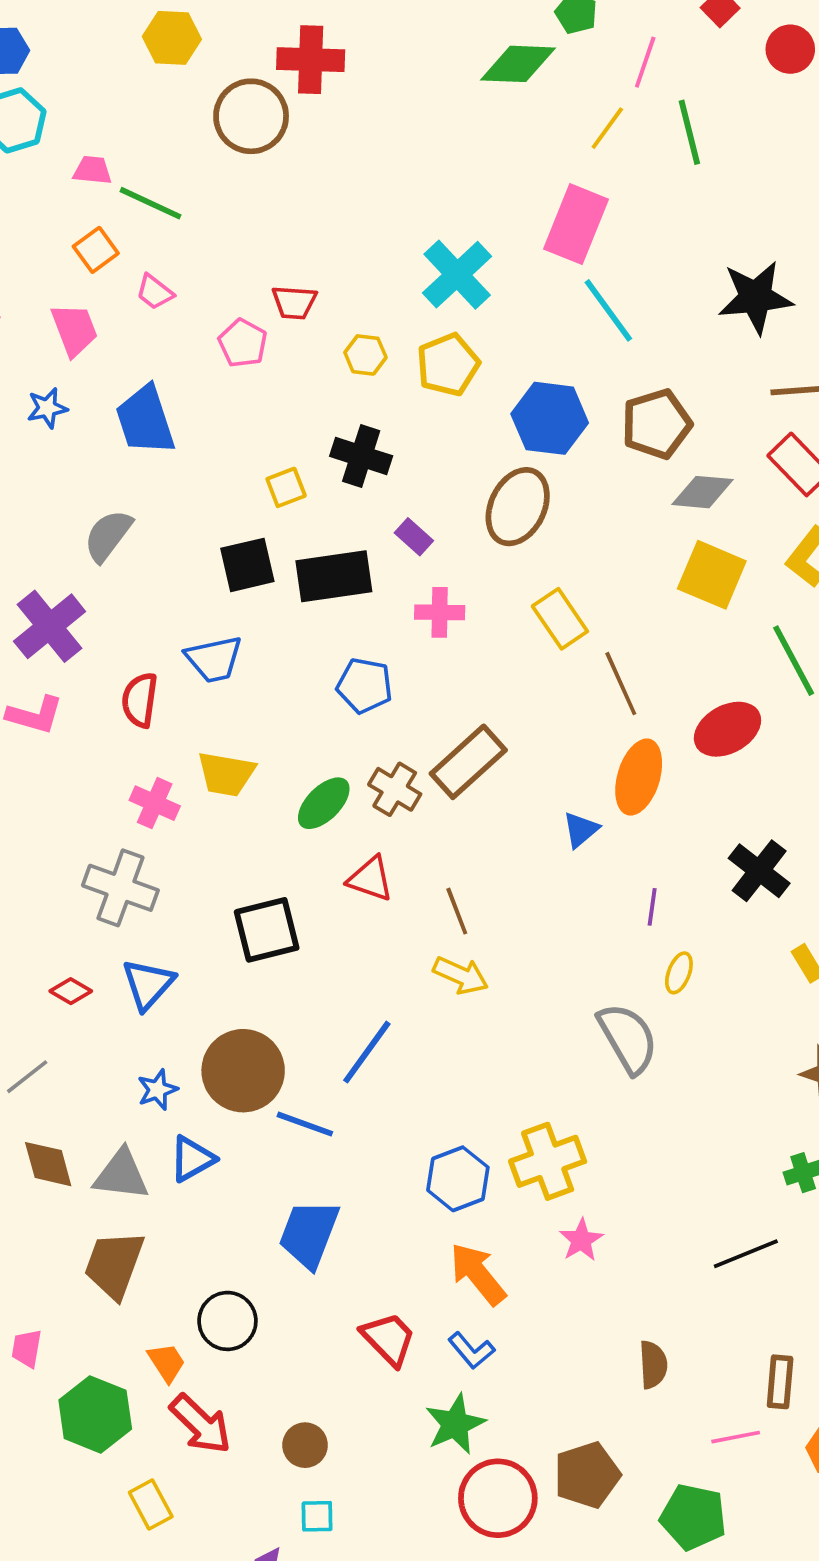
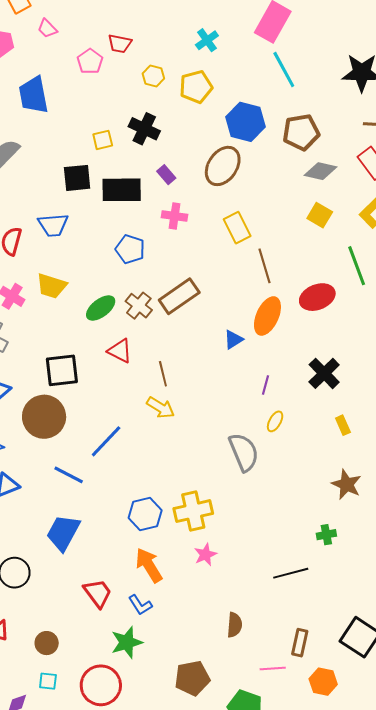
cyan cross: (457, 275) -> (207, 40), size x0.6
yellow square: (712, 575) -> (320, 215), size x0.7
brown circle: (243, 1071) -> (44, 417), moved
red circle: (498, 1498) -> (101, 685), moved

